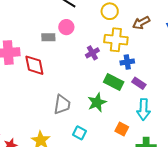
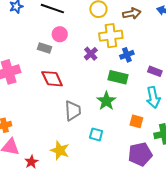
brown arrow: (141, 23) -> (132, 13), turned -150
gray rectangle: (48, 37) -> (44, 48), turned 32
red diamond: (34, 65) -> (52, 79), moved
purple rectangle: (139, 83) -> (155, 71), moved

